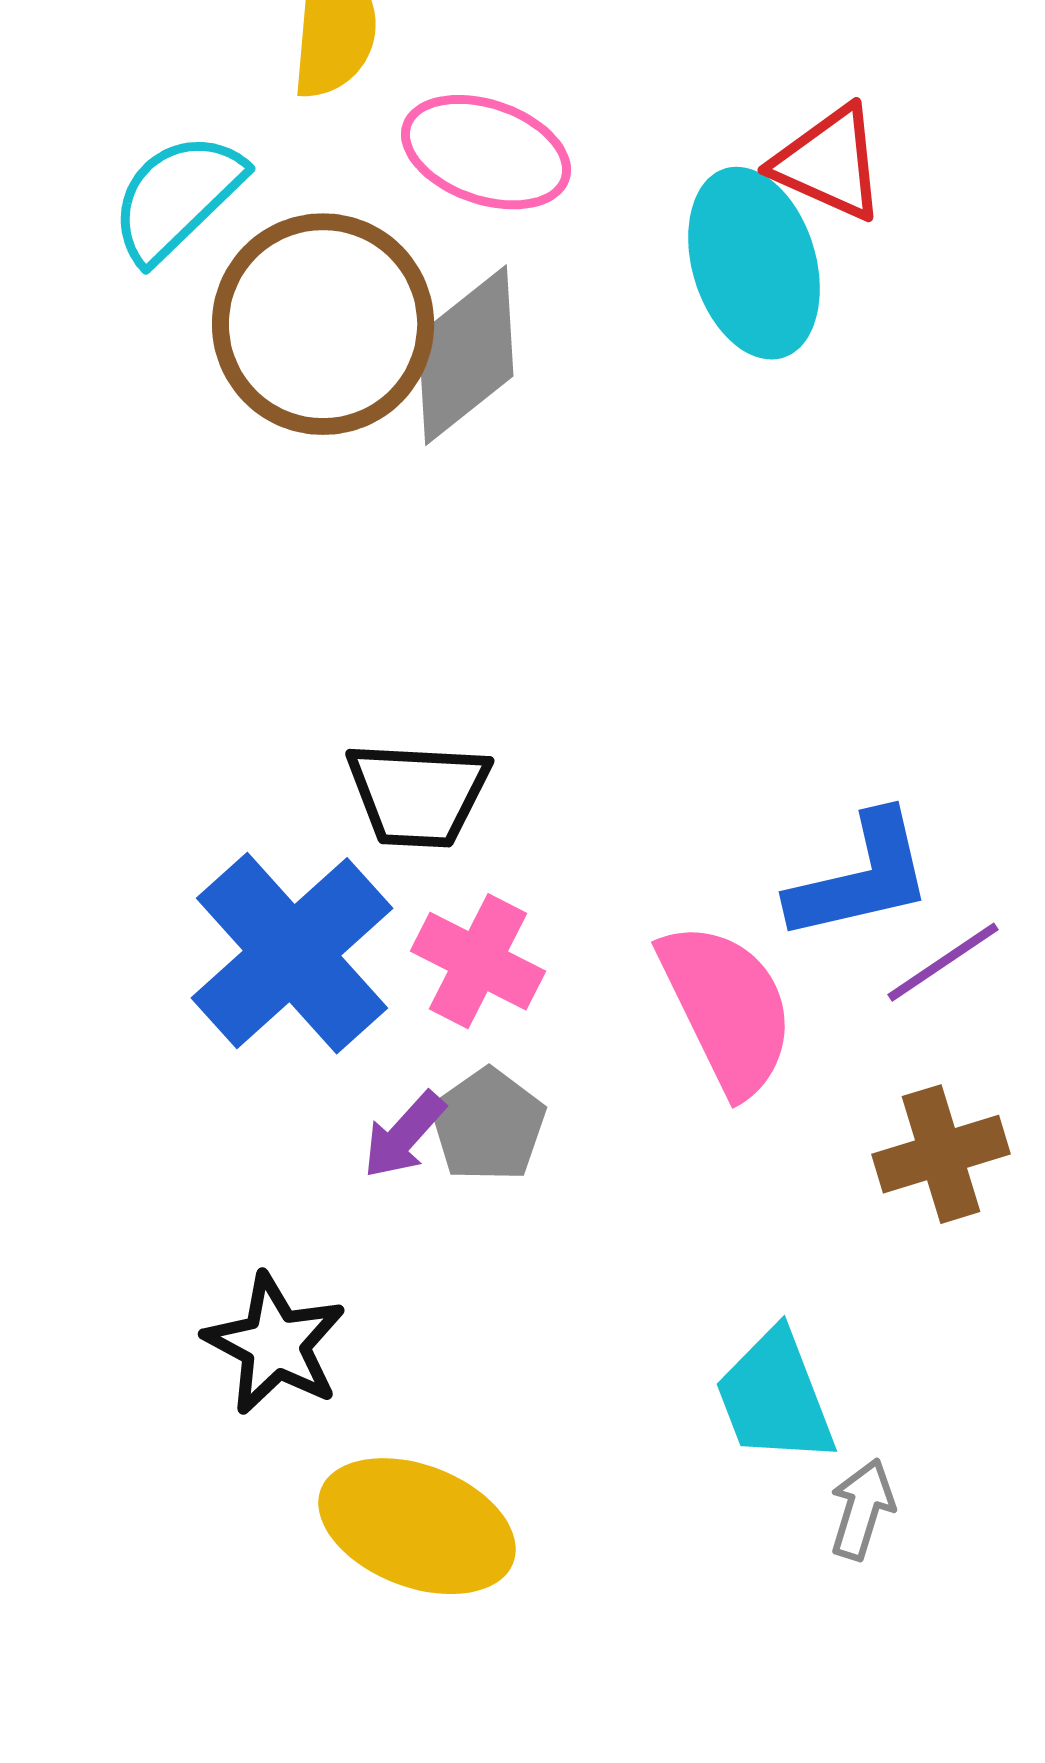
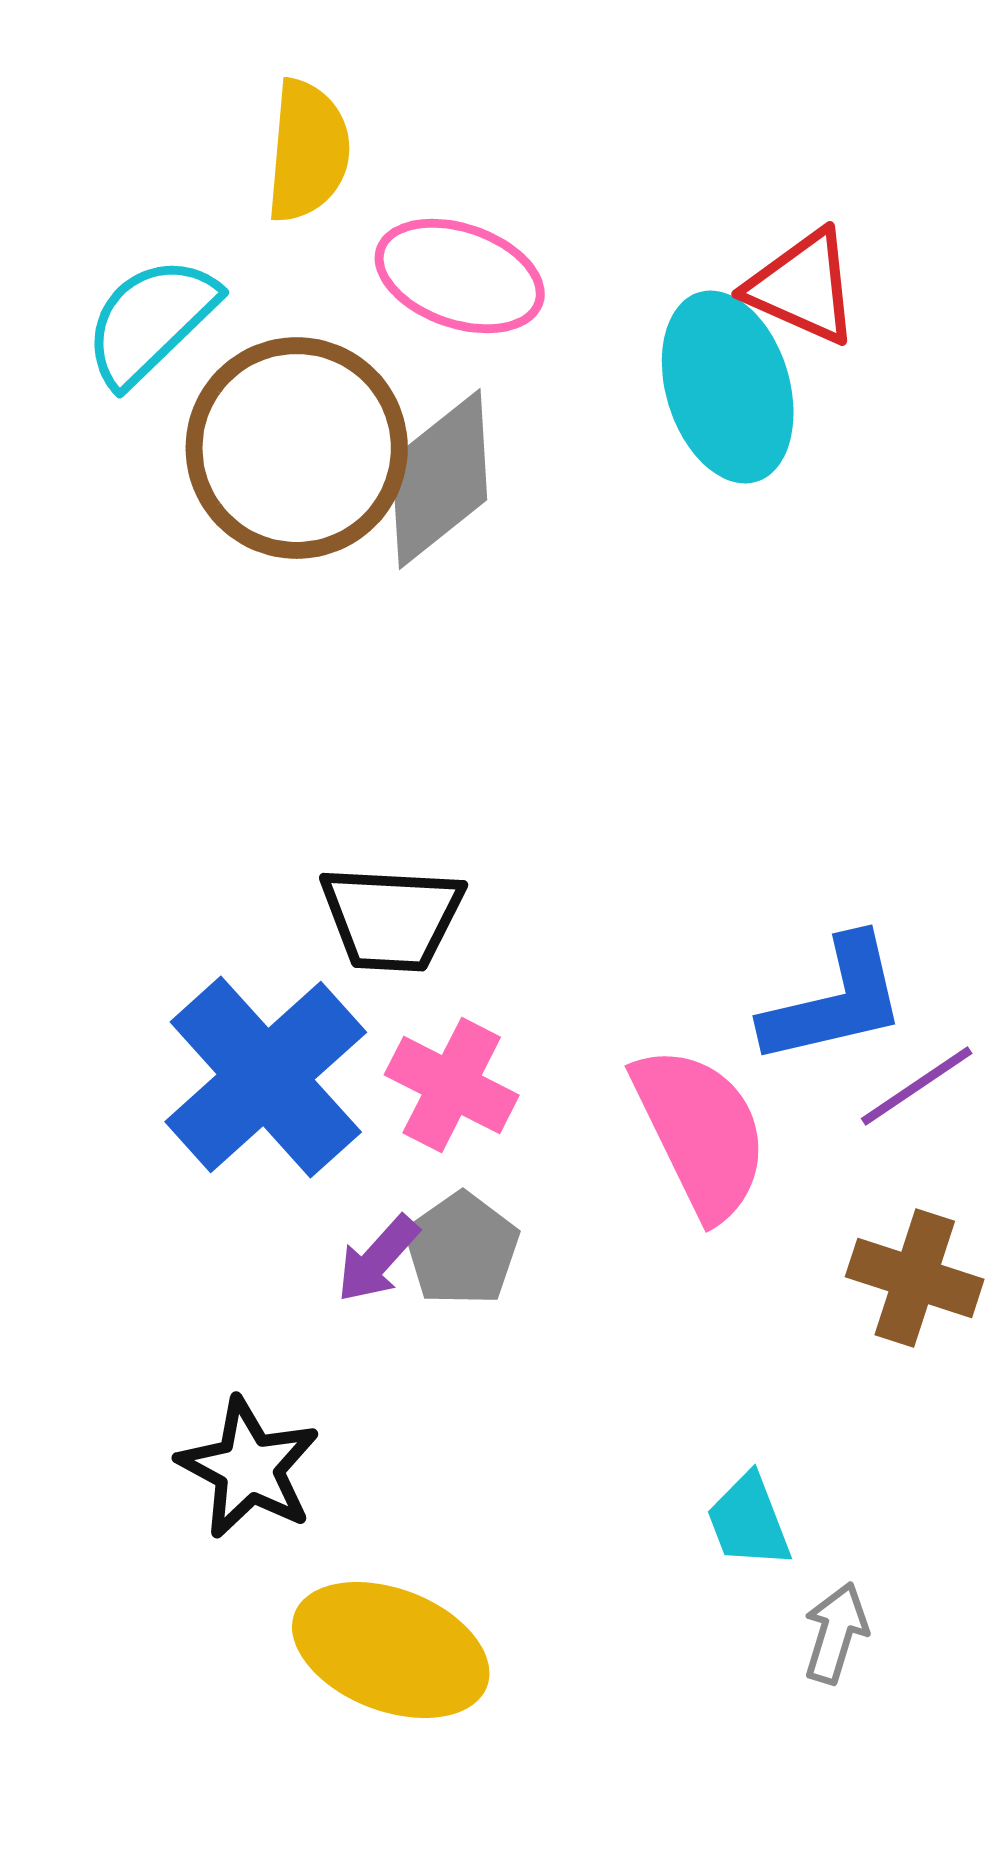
brown cross: (941, 1154) -> (915, 1278), turned 35
cyan trapezoid: (775, 1397) -> (749, 1521), size x0.7

